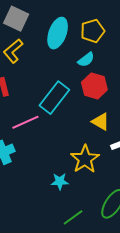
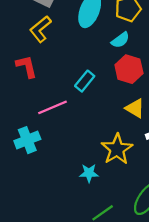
cyan rectangle: (54, 98) -> (85, 81), size x0.6

